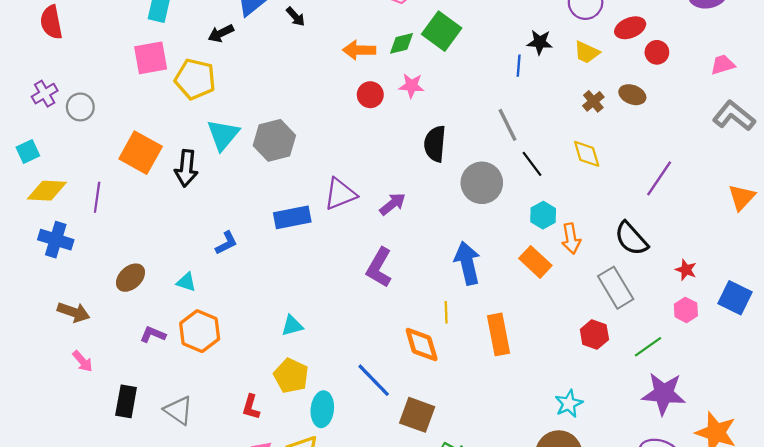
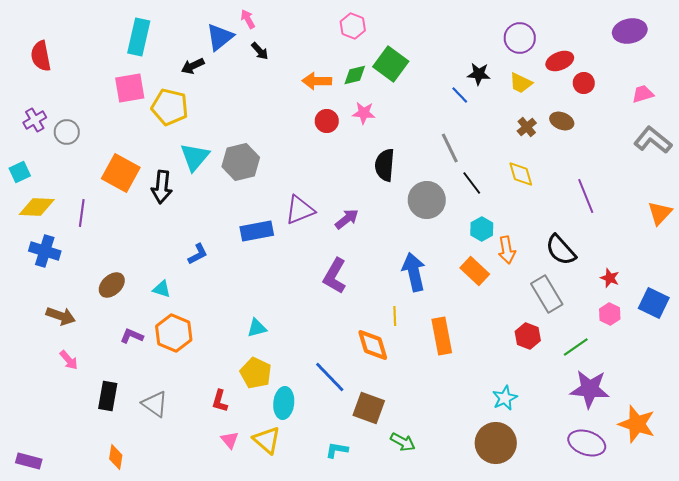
blue line: (519, 66) -> (460, 95), turned -48
purple line: (659, 178) -> (586, 196), turned -56

